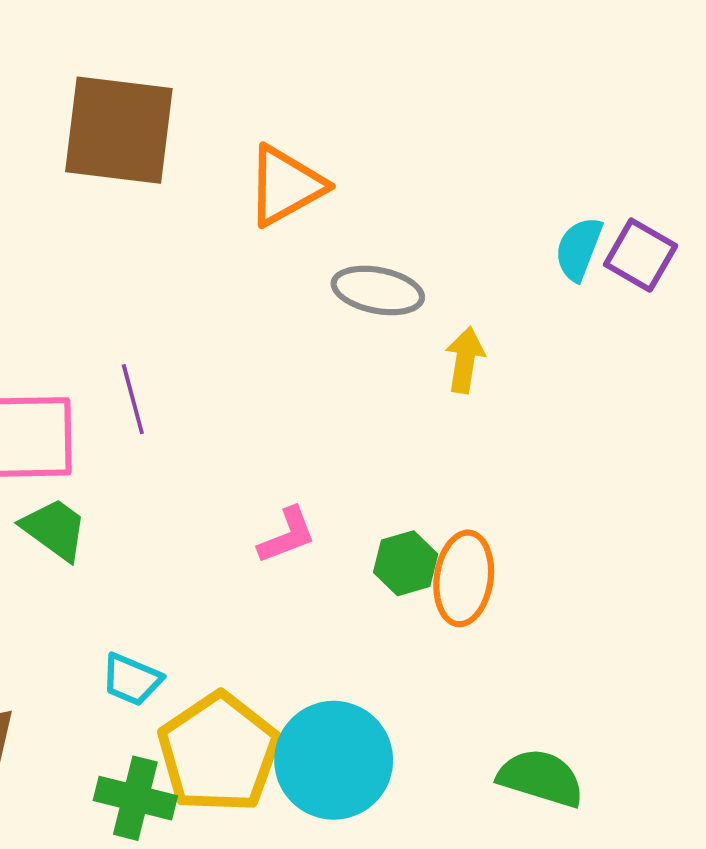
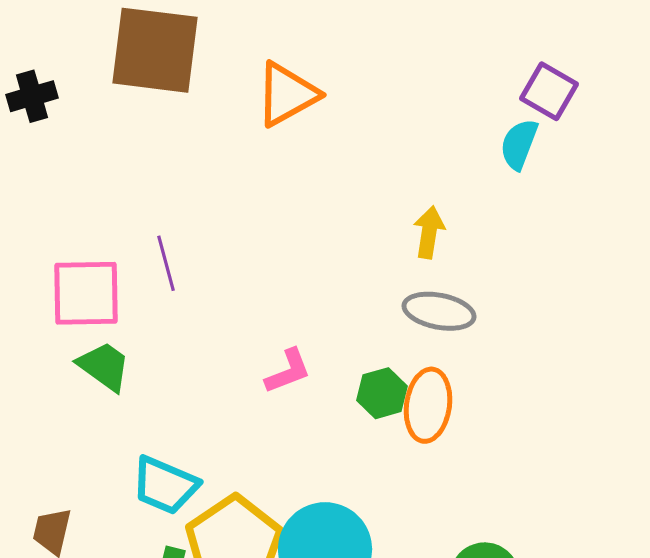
purple square: (641, 255) -> (549, 91), moved
gray ellipse: (378, 290) -> (439, 311), moved
cyan trapezoid: (132, 679) -> (165, 485), size x1.4

